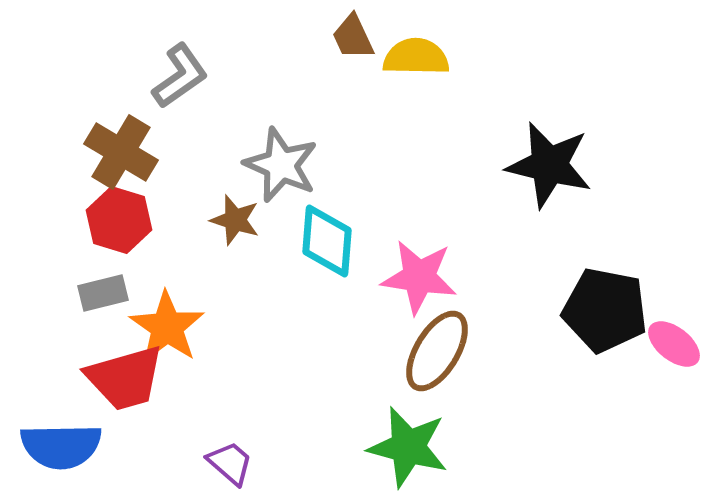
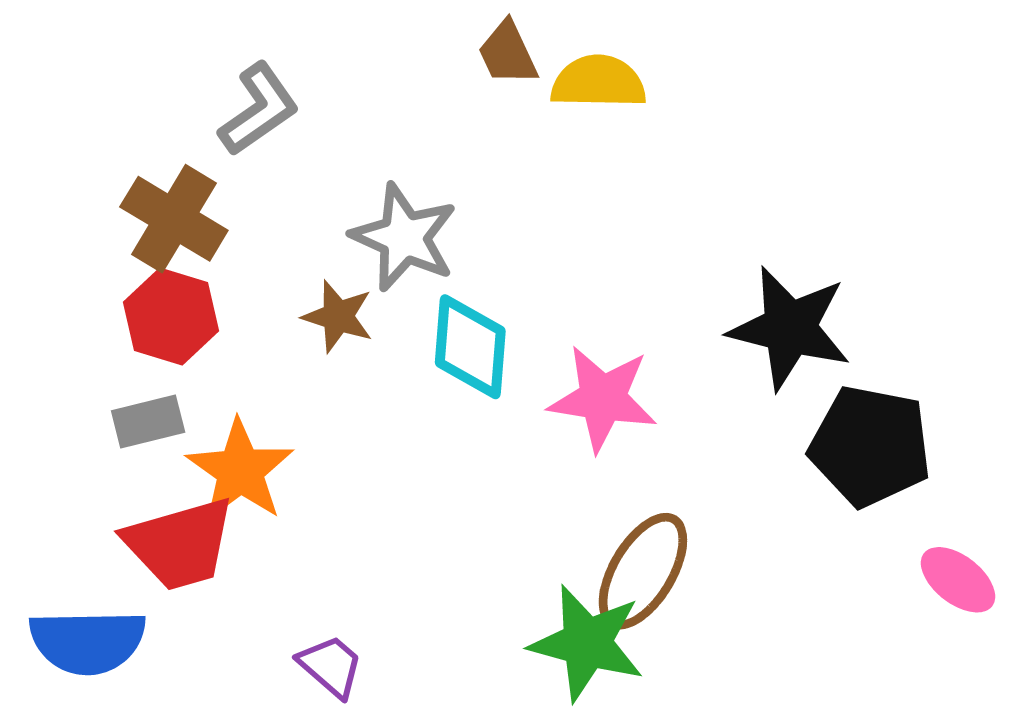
black star: (549, 165) -> (790, 328), moved
pink ellipse: (674, 344) -> (958, 580), moved
brown ellipse: (437, 351) -> (643, 571), moved

